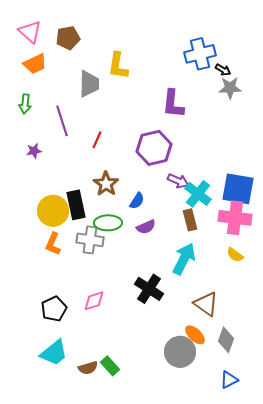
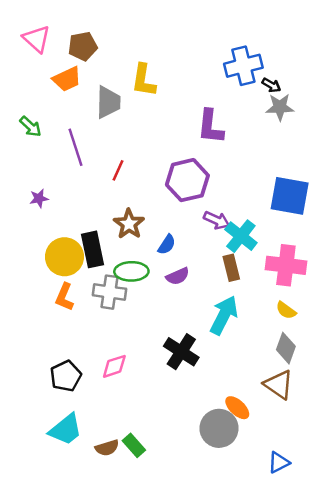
orange trapezoid: (35, 64) -> (67, 79), moved
green arrow: (25, 104) -> (30, 127), turned -54
purple star: (34, 151) -> (39, 198), moved
blue square: (238, 189) -> (290, 196), moved
brown triangle: (206, 304) -> (279, 385), moved
gray diamond: (226, 340) -> (286, 348), moved

